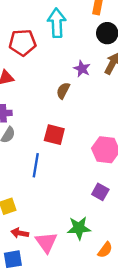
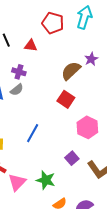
brown semicircle: (63, 91) -> (71, 71), size x1.5
red square: (54, 135) -> (66, 99), moved
blue line: (36, 165) -> (33, 133), moved

